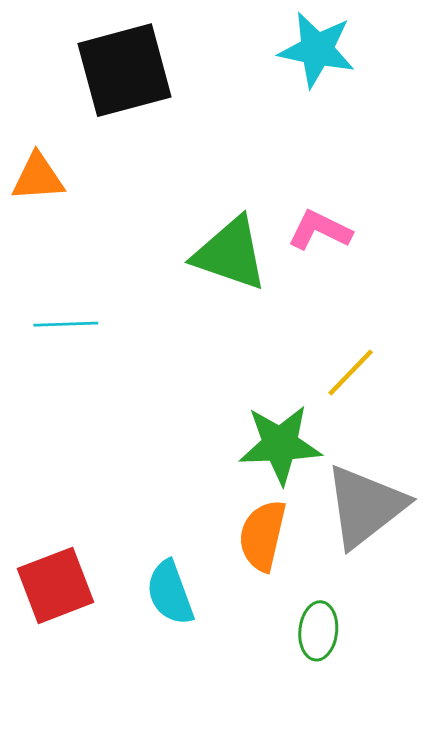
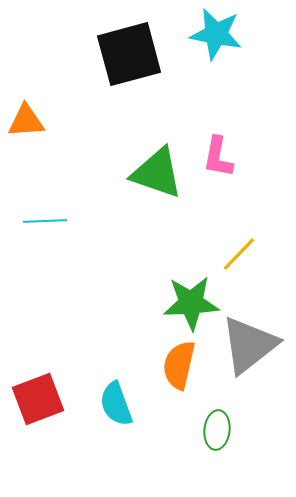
black square: (125, 70) -> (129, 54), moved
pink L-shape: (320, 230) -> (218, 157), turned -105

